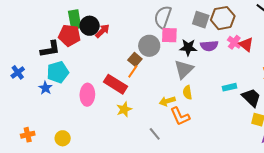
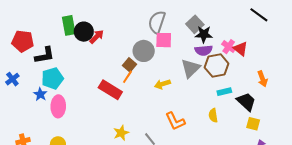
brown hexagon: (223, 18) -> (217, 65), moved
gray square: (201, 20) -> (195, 24), turned 30
red pentagon: (69, 35) -> (23, 41), moved
black star: (188, 47) -> (204, 34), moved
gray triangle: (184, 69) -> (191, 68), moved
yellow semicircle: (187, 92) -> (213, 115), moved
pink ellipse: (87, 95) -> (58, 106), moved
yellow arrow: (167, 101) -> (162, 84), moved
yellow star: (124, 109) -> (121, 133), moved

